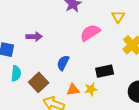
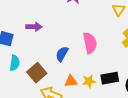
pink semicircle: (90, 33) -> (90, 43), moved, turned 110
black rectangle: (105, 71) -> (110, 78), moved

